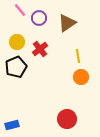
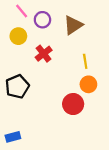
yellow circle: (17, 42) -> (18, 36), moved
black pentagon: (16, 67) -> (17, 86), moved
red circle: (67, 119) -> (73, 104), moved

